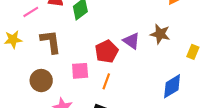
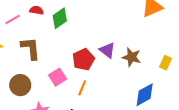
brown star: (160, 34) -> (132, 57), moved
pink square: (80, 71) -> (57, 77), turned -30

